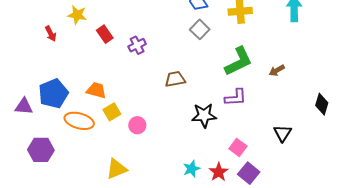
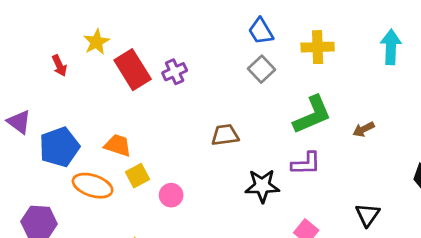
yellow star: (77, 15) -> (96, 42), turned 30
red rectangle: (105, 34) -> (133, 70), size x1.6
purple cross: (137, 45) -> (175, 72), moved
purple triangle: (24, 106) -> (19, 122), moved, turned 30

